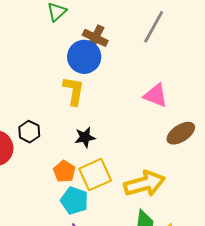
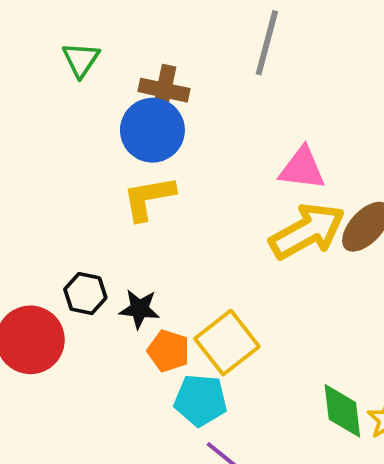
yellow L-shape: (74, 91) -> (149, 198), turned -96
black star: (85, 137) -> (139, 309), moved, turned 30
yellow arrow: (144, 184) -> (307, 231), moved

